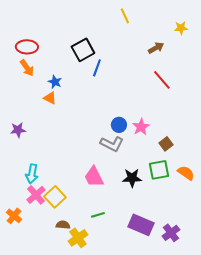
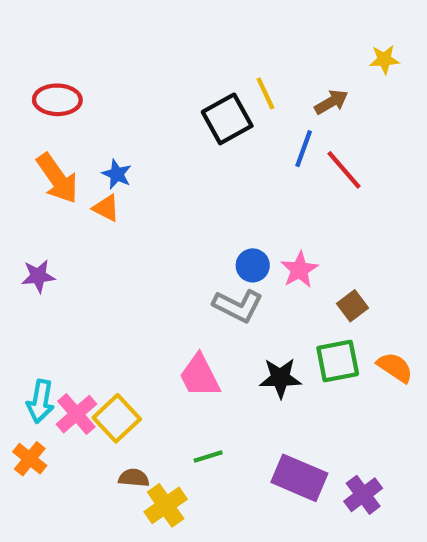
yellow line: (125, 16) -> (265, 93), moved
black square: (83, 50) -> (227, 119), moved
orange arrow: (27, 68) -> (57, 178), moved, size x1.4
blue line: (97, 68) -> (304, 149), moved
cyan arrow: (32, 174) -> (40, 401), moved

